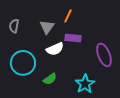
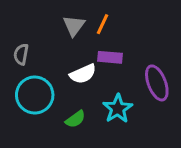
gray semicircle: (14, 26) -> (21, 54), moved
gray triangle: (47, 27) -> (74, 26), moved
cyan star: (85, 84) -> (118, 109), moved

